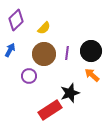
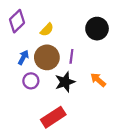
blue arrow: (10, 50) -> (23, 57), moved
black circle: (91, 51) -> (97, 29), moved
black star: (70, 93) -> (65, 82), moved

